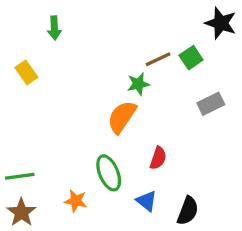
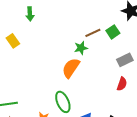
red semicircle: (158, 158) -> (122, 84), moved

